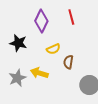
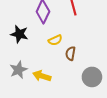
yellow arrow: (39, 73) -> (42, 76), moved

